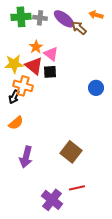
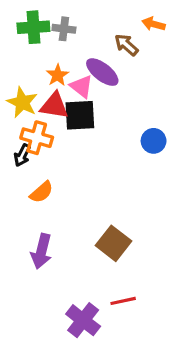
purple ellipse: (64, 19) -> (102, 72), moved
yellow star: (14, 64) -> (22, 102), turned 30
red triangle: (34, 66) -> (54, 106), turned -30
black square: (50, 72) -> (80, 115), size x1.5
orange semicircle: (16, 123) -> (41, 192), moved

